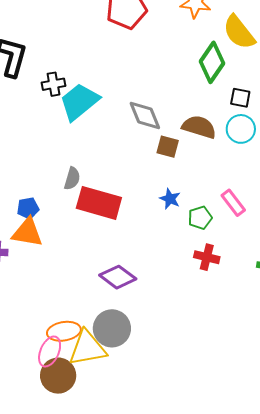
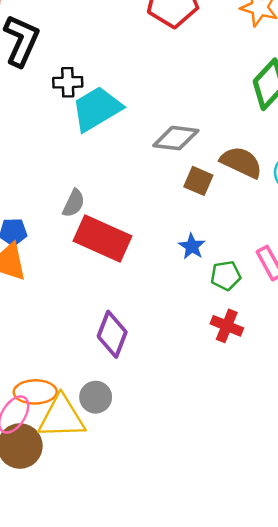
gray diamond: (145, 116) -> (176, 138), turned -69
purple diamond: (118, 277) -> (112, 334), turned 66
gray circle: (112, 328) -> (96, 397), size x0.7

